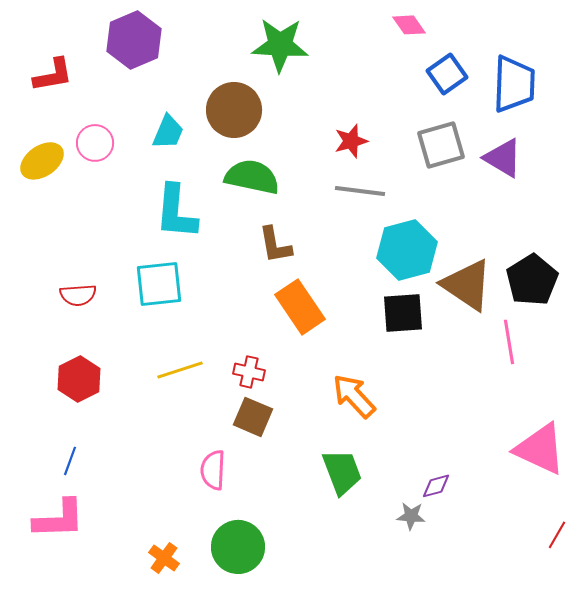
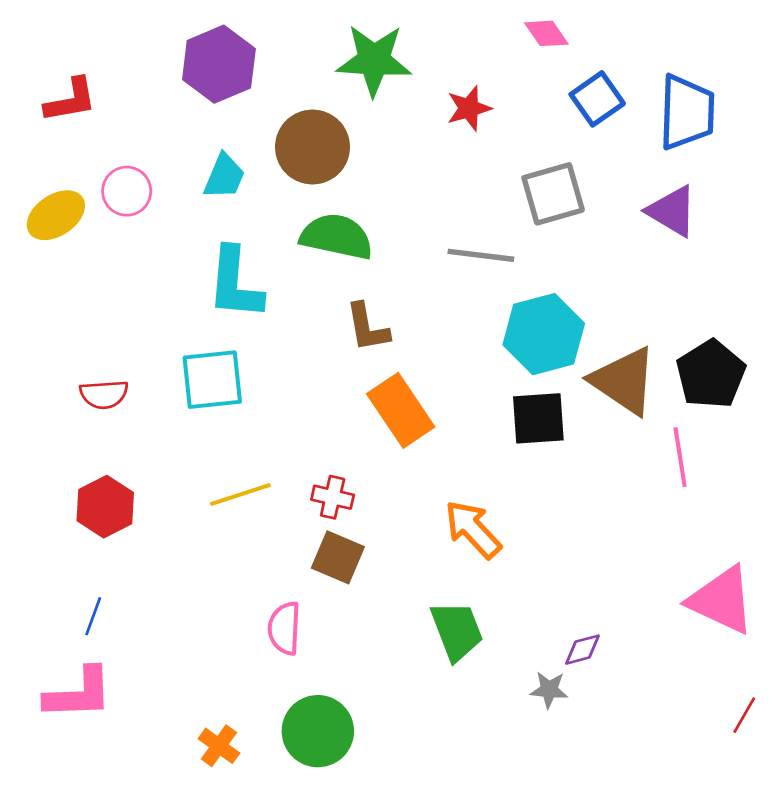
purple hexagon: (134, 40) -> (219, 64), moved
red star: (351, 141) -> (469, 108), moved
gray square: (441, 145) -> (553, 194), moved

